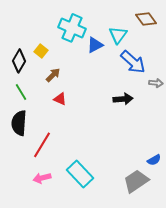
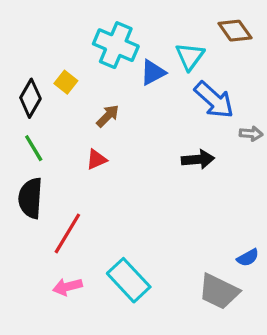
brown arrow: (53, 75) -> (108, 116), moved
red triangle: (60, 99) -> (96, 159), turned -48
gray trapezoid: (136, 181) -> (219, 291), turned -120

